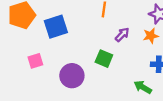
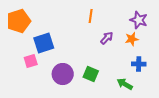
blue square: (56, 27) -> (44, 43), moved
green square: (104, 59) -> (91, 74), moved

